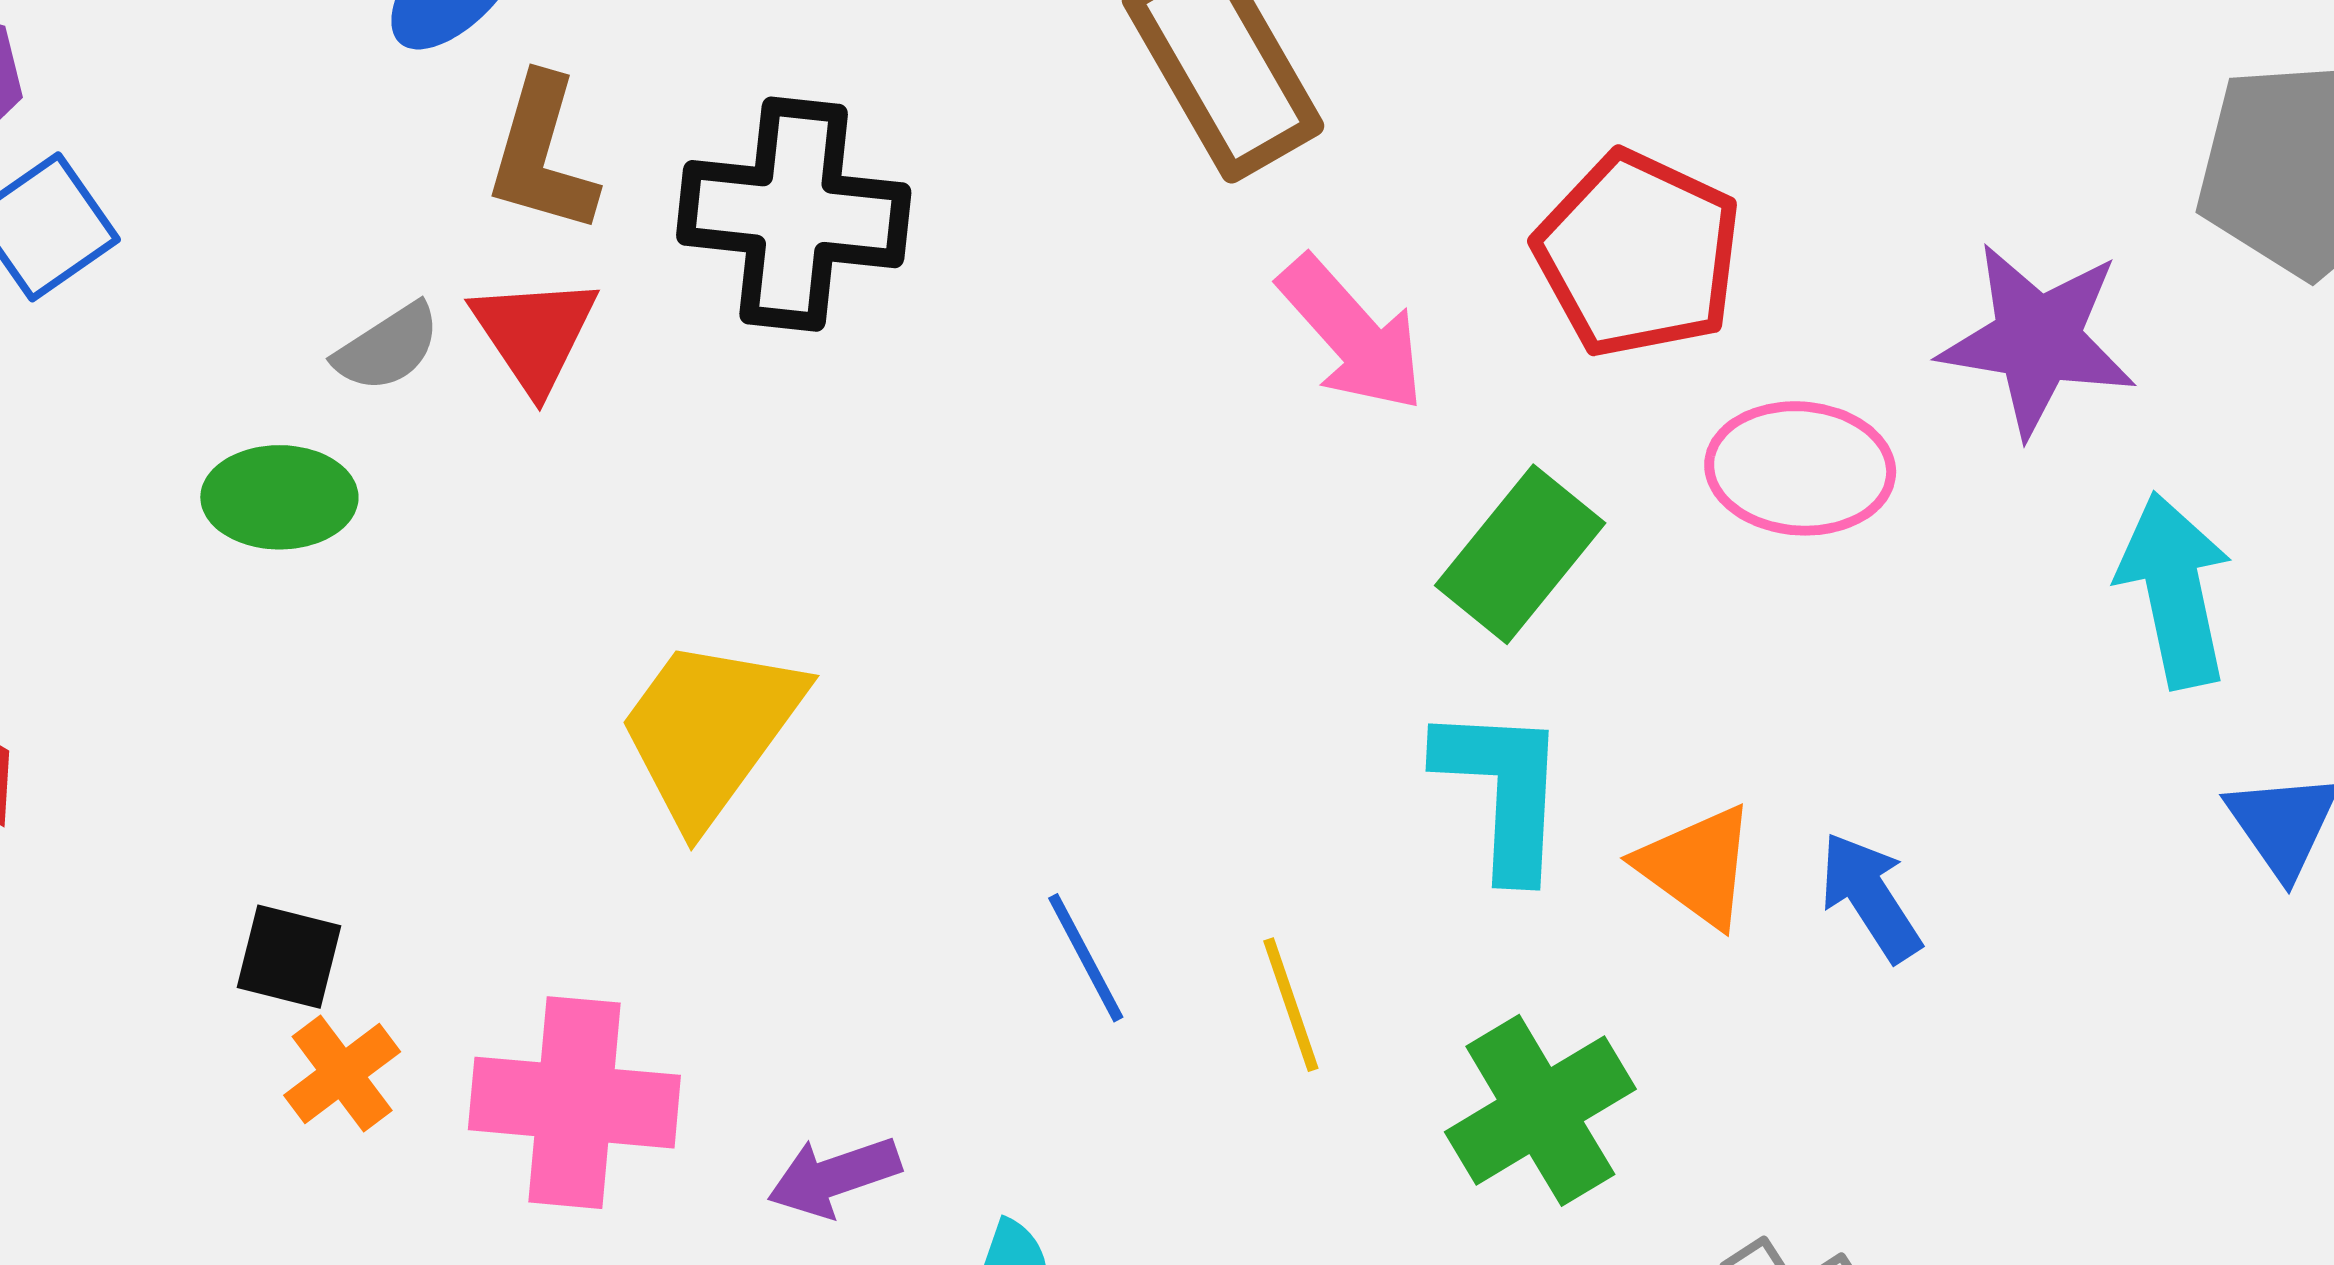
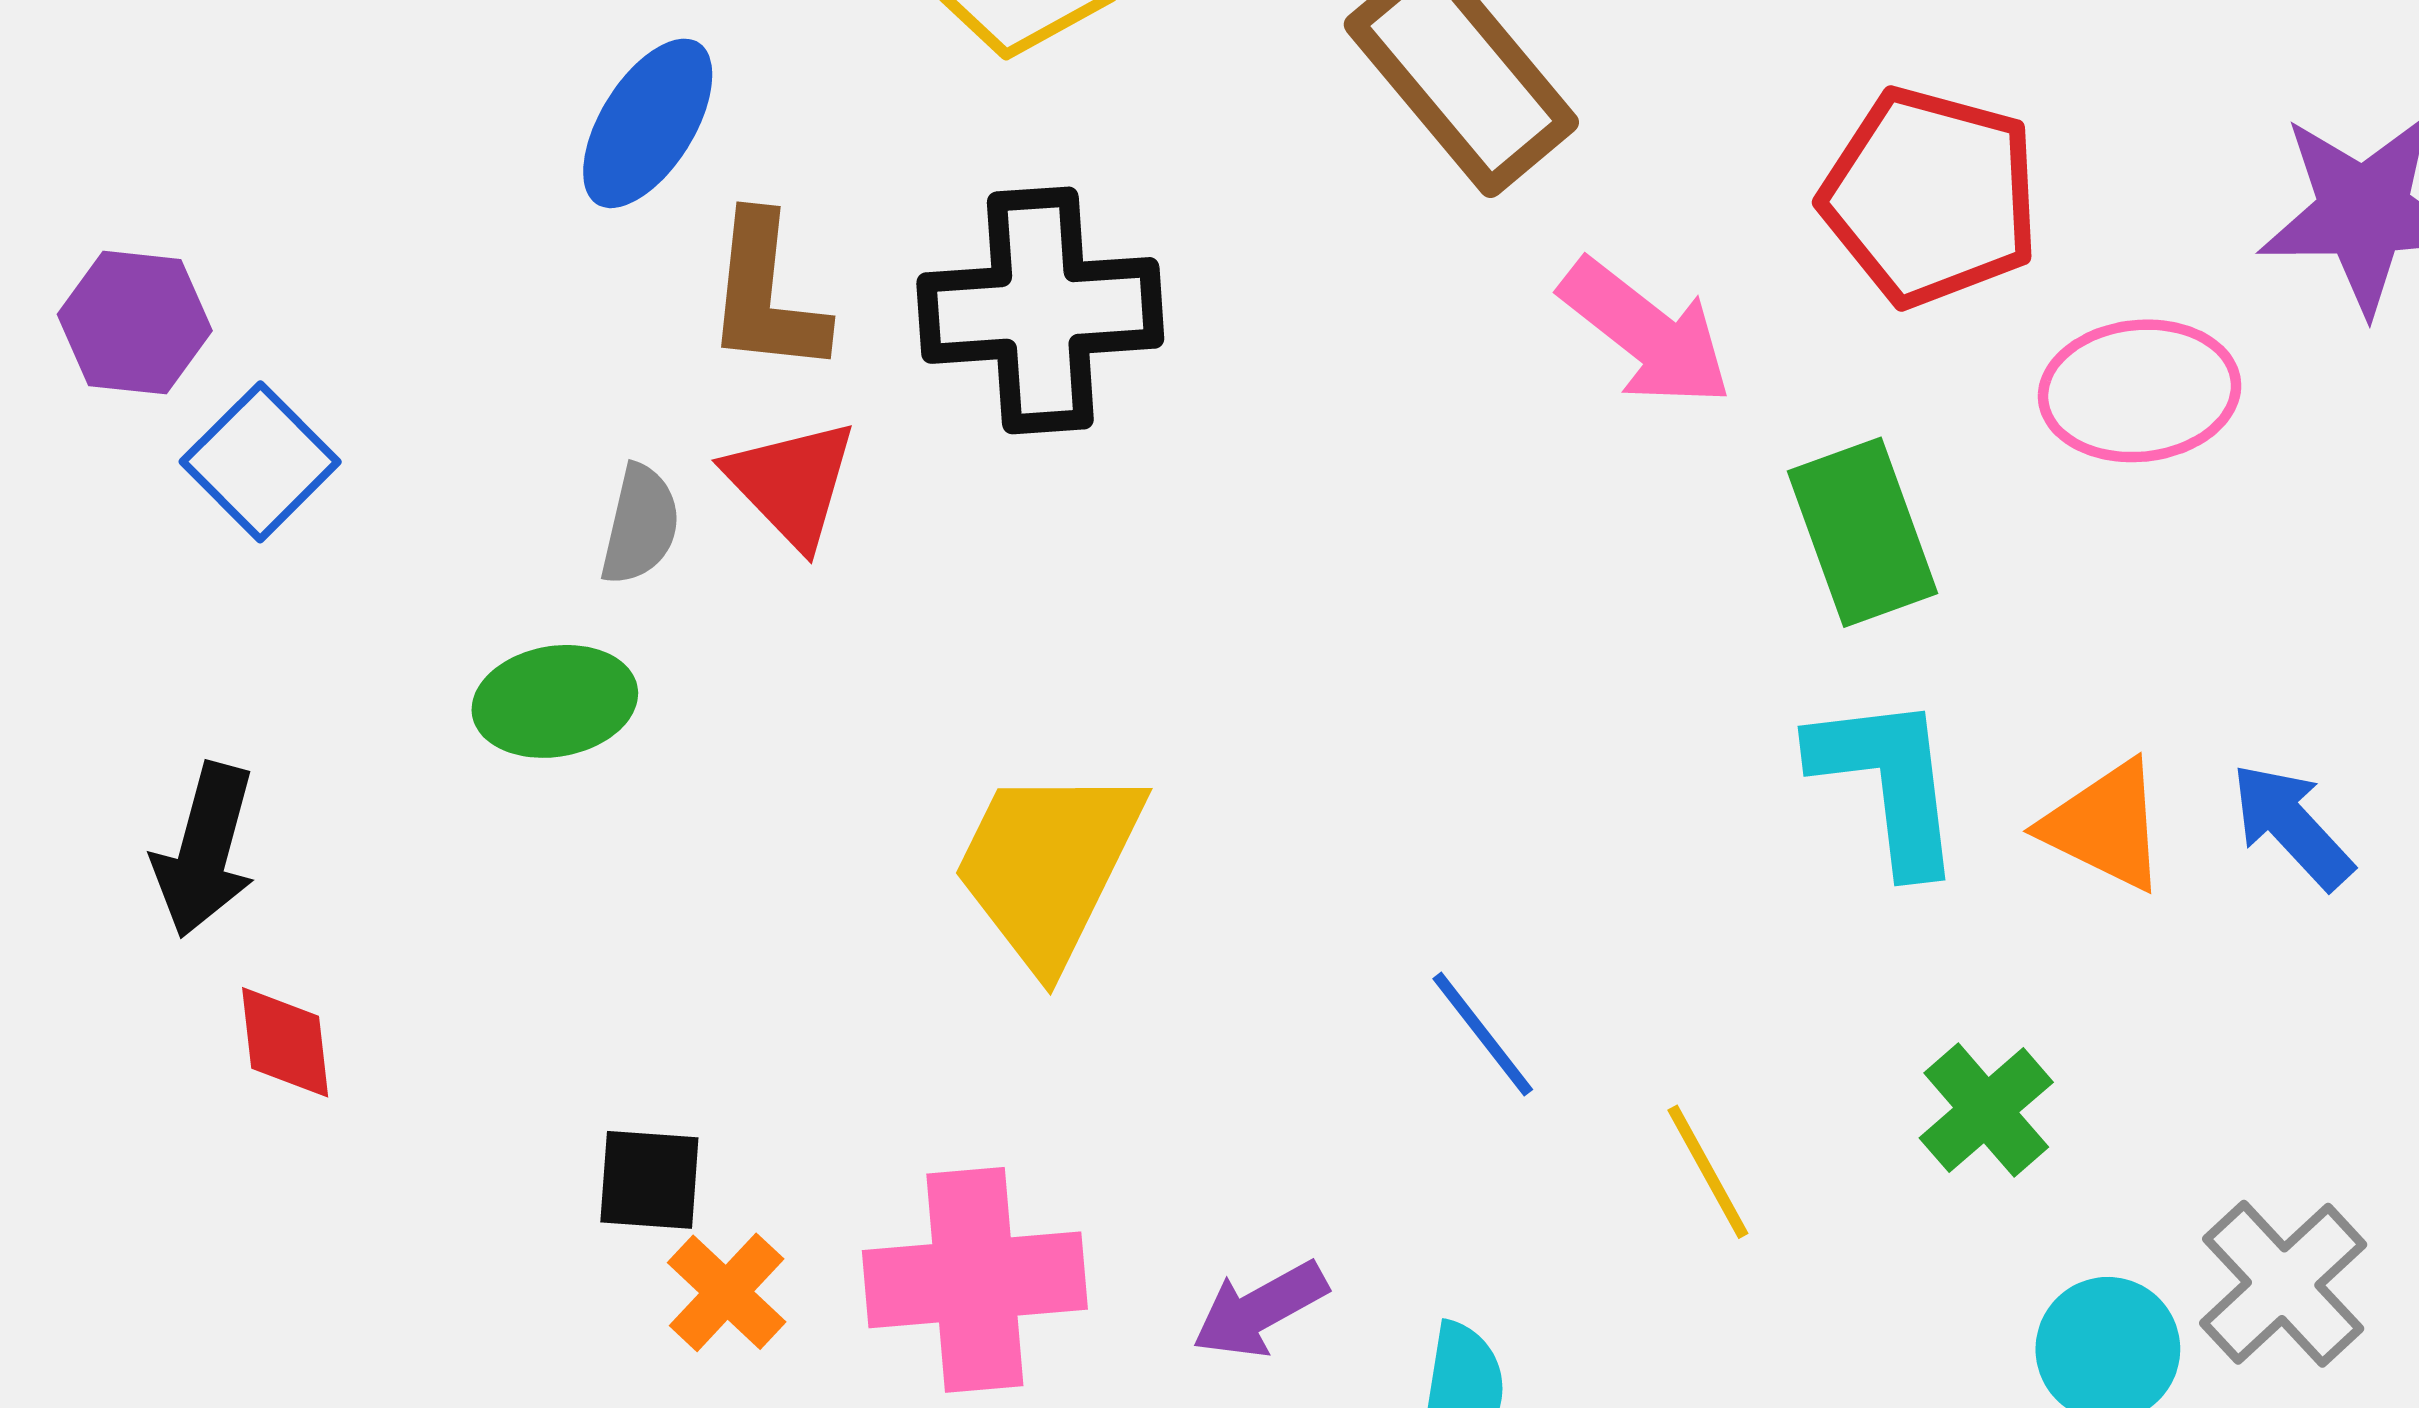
gray semicircle: (388, 348) -> (640, 525), turned -34
green rectangle: (1520, 554) -> (1862, 532), turned -49
yellow line: (1291, 1005) -> (1708, 1172), moved
green cross: (1540, 1110) -> (1986, 1110), size x0.7

